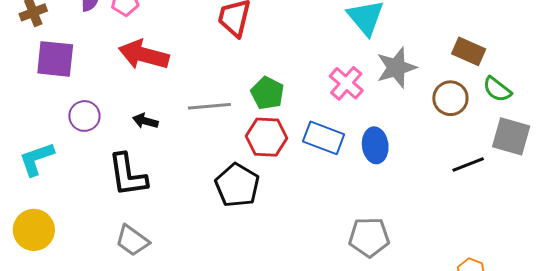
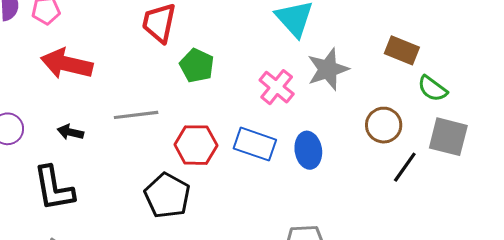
green pentagon: (267, 93) -> (197, 66), moved
brown circle: (450, 98) -> (384, 125), moved
black line: (468, 165) -> (405, 167), turned -32

